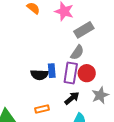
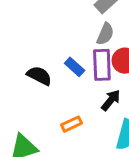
blue rectangle: (52, 71) -> (75, 67), turned -32
black semicircle: (39, 75) -> (39, 76), moved, turned -144

